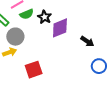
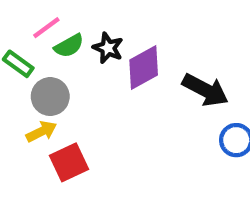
black arrow: (87, 41) -> (205, 90), size x1.5
red square: (34, 70) -> (69, 162), moved

